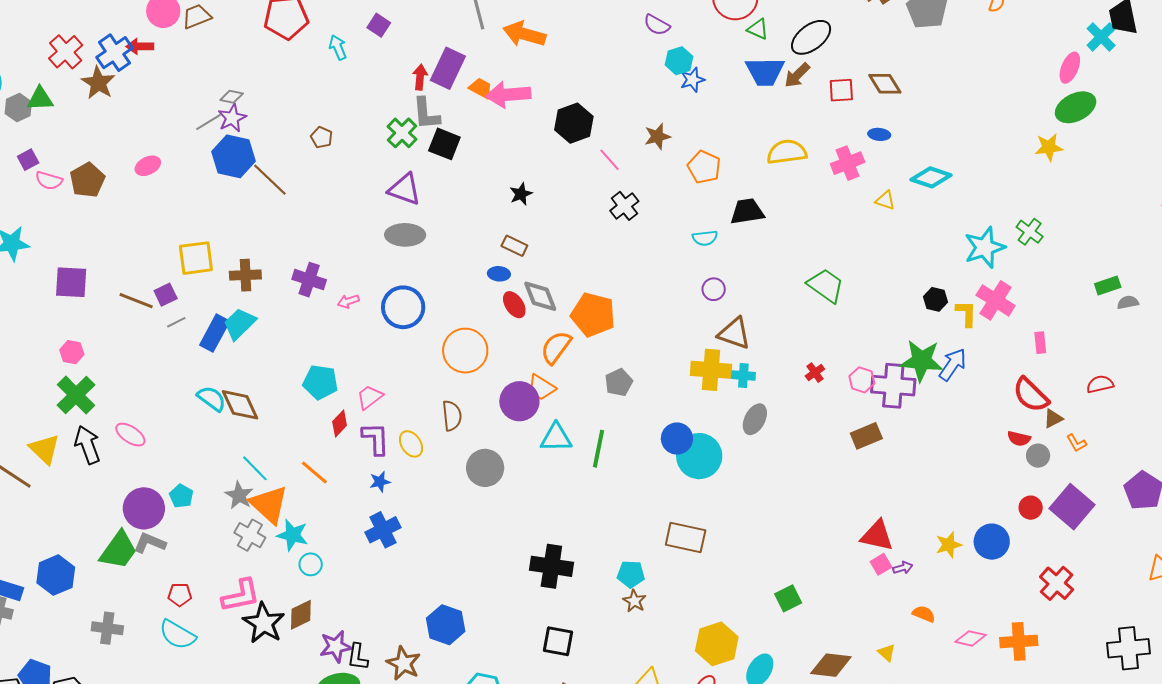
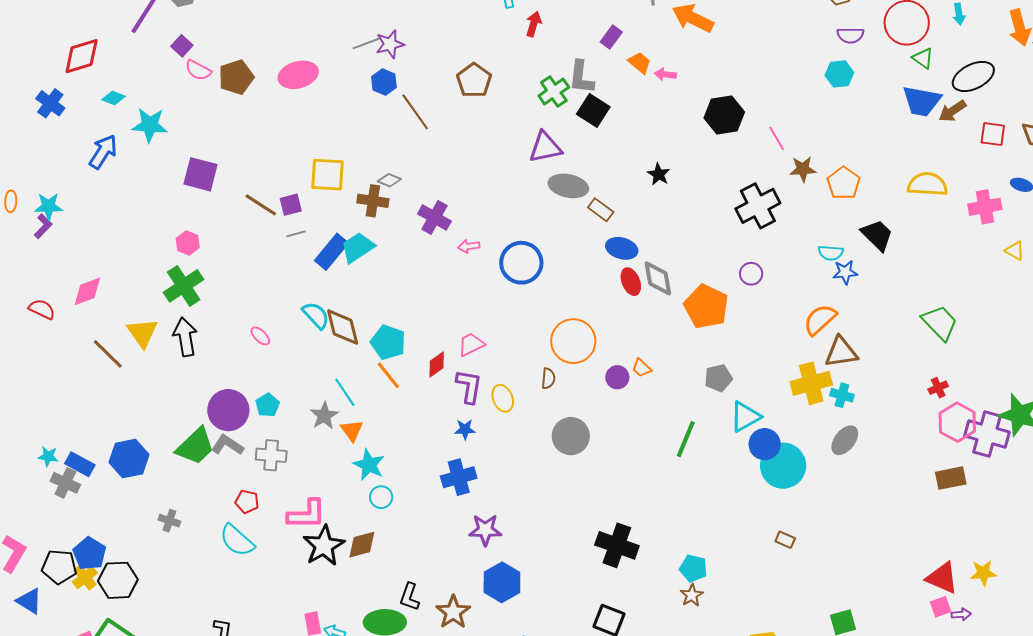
purple semicircle: (657, 25) -> (850, 35), moved, turned -40
purple rectangle: (448, 68) -> (611, 37), size x0.6
red arrow: (420, 77) -> (534, 24), moved
blue star: (692, 80) -> (845, 272), moved
pink arrow: (508, 95) -> (665, 74), size x0.5
gray diamond: (232, 97) -> (389, 180), moved
brown star: (657, 136) -> (803, 169), moved
brown pentagon: (322, 137) -> (474, 80), size x1.6
blue hexagon: (233, 156) -> (384, 82), size x0.6
purple square: (28, 160) -> (182, 46), turned -30
pink line: (610, 160) -> (777, 138), moved
pink ellipse: (148, 166) -> (298, 75), size x1.5
purple triangle: (404, 189) -> (545, 147), turned -42
black star: (521, 194) -> (659, 174), turned -30
black cross: (624, 206) -> (758, 206), size x1.5
black trapezoid: (747, 212) -> (877, 235), turned 42
gray ellipse: (405, 235) -> (568, 186), moved
brown rectangle: (514, 246) -> (601, 210), moved
blue ellipse: (499, 274) -> (622, 248), size x1.4
purple circle: (714, 289) -> (751, 274), moved
brown triangle: (734, 333) -> (841, 352), turned -39
orange semicircle: (556, 347) -> (820, 320), moved
orange circle: (465, 351) -> (573, 341), moved
yellow cross: (711, 370) -> (811, 383), turned -30
red cross: (815, 373) -> (938, 388), moved
pink hexagon: (862, 380) -> (957, 422), size x1.5
cyan pentagon: (320, 382) -> (388, 342), moved
orange trapezoid: (541, 387) -> (642, 368), size x0.7
purple circle: (519, 401) -> (617, 377), size x0.6
brown semicircle: (452, 416) -> (548, 378), size x0.7
pink ellipse: (130, 435) -> (260, 336), moved, size x0.7
cyan triangle: (556, 438) -> (745, 417), moved, turned -40
orange line: (314, 472) -> (388, 375), moved
orange triangle: (269, 504) -> (352, 430), size x0.6
gray cross: (250, 535) -> (271, 455), moved, turned -36
brown rectangle: (686, 538) -> (785, 540), moved, size x0.5
yellow star: (949, 545) -> (983, 573), moved
gray cross: (107, 628) -> (169, 521), size x0.7
purple star: (336, 646) -> (485, 530), moved

